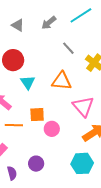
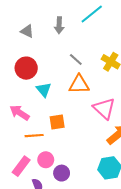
gray arrow: (49, 23) -> (59, 25), turned -42
gray line: (68, 48) -> (76, 60), moved
pink circle: (52, 129) -> (46, 160), moved

